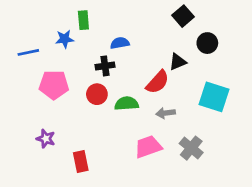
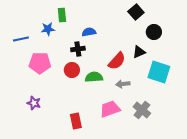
black triangle: (178, 62) -> (139, 52), moved
red rectangle: (81, 161) -> (76, 121), moved

